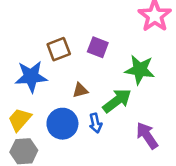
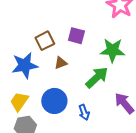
brown triangle: (80, 90) -> (61, 63), moved
blue arrow: (95, 123) -> (84, 112), moved

